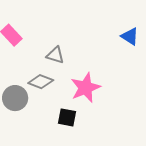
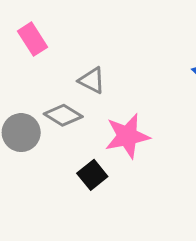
black square: (67, 117) -> (92, 175), turned 30

